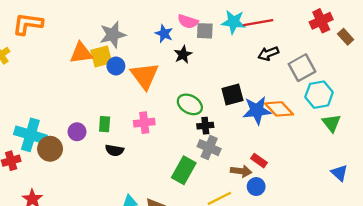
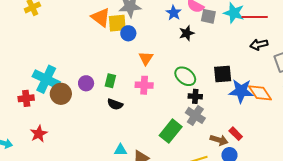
orange triangle: (81, 53) -> (101, 17), turned 35
orange triangle: (145, 76) -> (146, 58), moved, size x0.6

